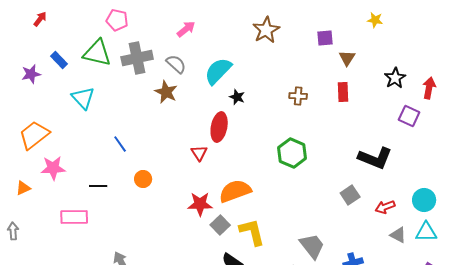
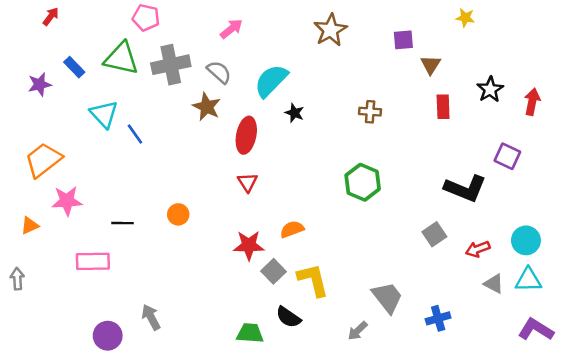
red rectangle: (343, 92) -> (443, 107), moved
purple square: (409, 116) -> (507, 156), moved
red ellipse: (219, 127) -> (246, 135), moved
blue line: (120, 144) -> (135, 134), moved
orange semicircle: (235, 191) -> (292, 229), size x0.6

